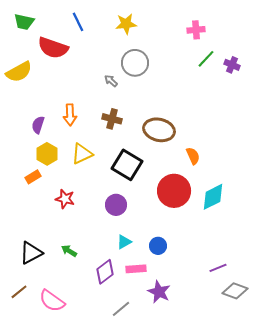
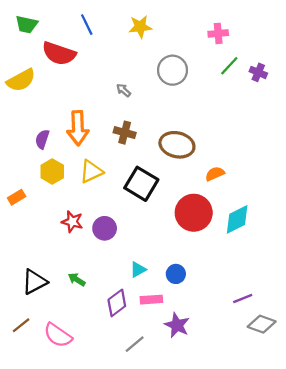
gray circle: (135, 63) -> (173, 70), moved
orange arrow: (70, 115) -> (78, 128), size x1.4
orange semicircle: (193, 156) -> (215, 174), turned -90
orange rectangle: (33, 177) -> (17, 197), moved
purple circle: (116, 205) -> (105, 228), moved

